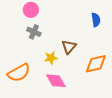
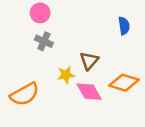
orange diamond: (96, 64) -> (124, 83), turned 30
pink diamond: (56, 81) -> (89, 92), moved

